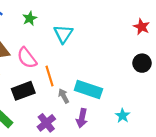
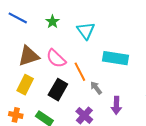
cyan rectangle: (88, 90) -> (115, 58), moved
black rectangle: (23, 91) -> (58, 90), turned -30

